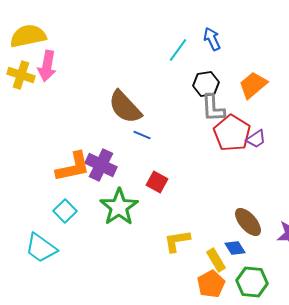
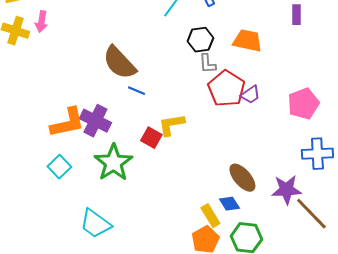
pink arrow: (47, 66) -> (41, 22), size x0.7
orange trapezoid: (253, 85) -> (247, 41), turned 52
gray L-shape: (213, 108) -> (207, 64), size x0.7
yellow L-shape: (177, 241) -> (171, 125), moved
cyan trapezoid: (41, 248) -> (95, 224), moved

